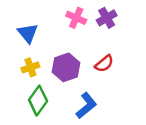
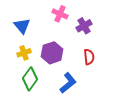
purple cross: (107, 18) -> (84, 26), moved
red semicircle: (104, 64) -> (89, 57), moved, turned -56

